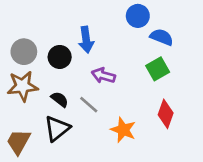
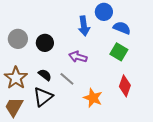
blue arrow: (86, 40) -> (84, 26), moved
green square: (158, 69) -> (119, 52), turned -30
brown star: (23, 86) -> (16, 78), moved, turned -30

